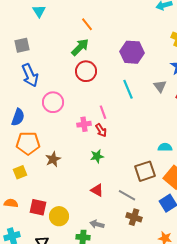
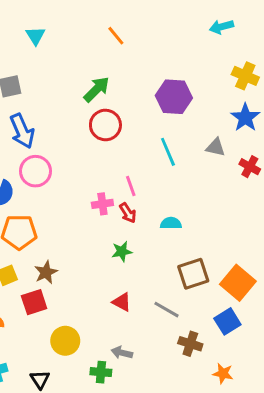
orange line: (87, 24) -> (116, 36), moved
gray triangle: (160, 86) -> (216, 147), turned -40
pink circle: (53, 102) -> (35, 171), moved
cyan semicircle: (165, 147) -> (171, 223), moved
brown star: (53, 159) -> (46, 272), moved
red square: (38, 207) -> (34, 302), moved, turned -30
brown cross: (134, 217) -> (190, 344), moved

